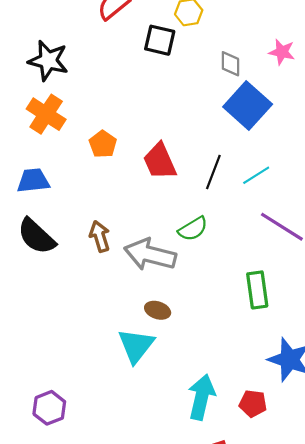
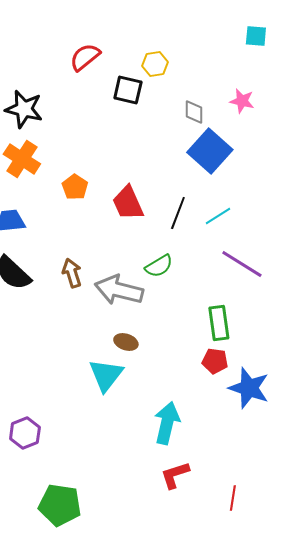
red pentagon: (253, 404) -> (215, 361), moved

